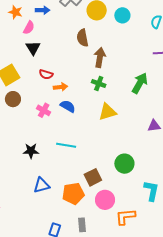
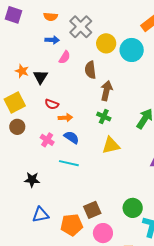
orange star: (15, 12) -> (22, 71), moved
cyan circle: (122, 15) -> (132, 50), size x1.5
pink semicircle: (29, 28) -> (65, 57), moved
cyan line: (66, 145) -> (69, 163), moved
green circle: (124, 164) -> (133, 208), moved

